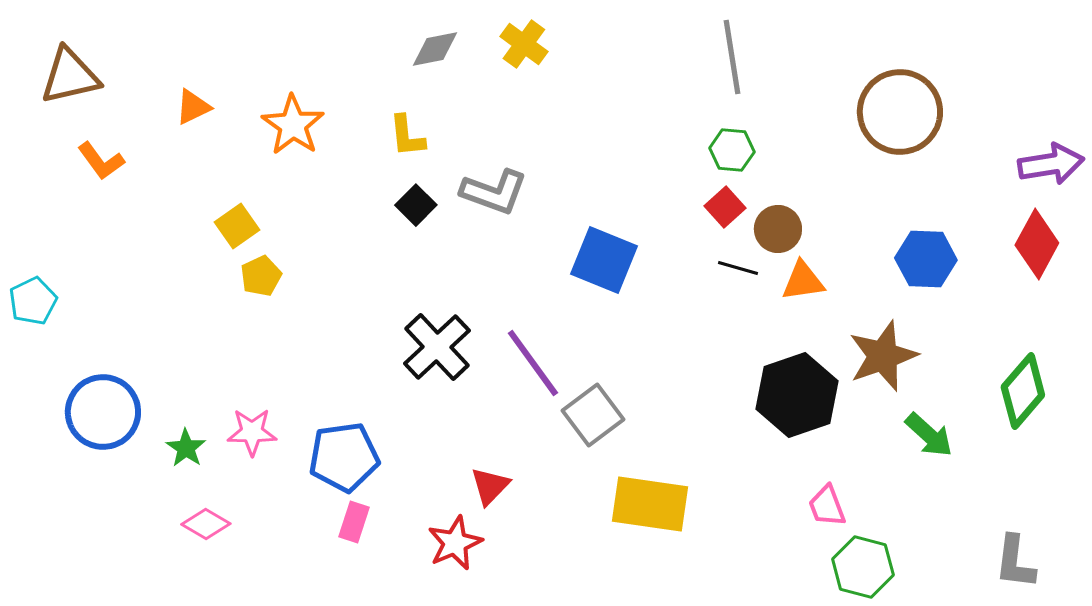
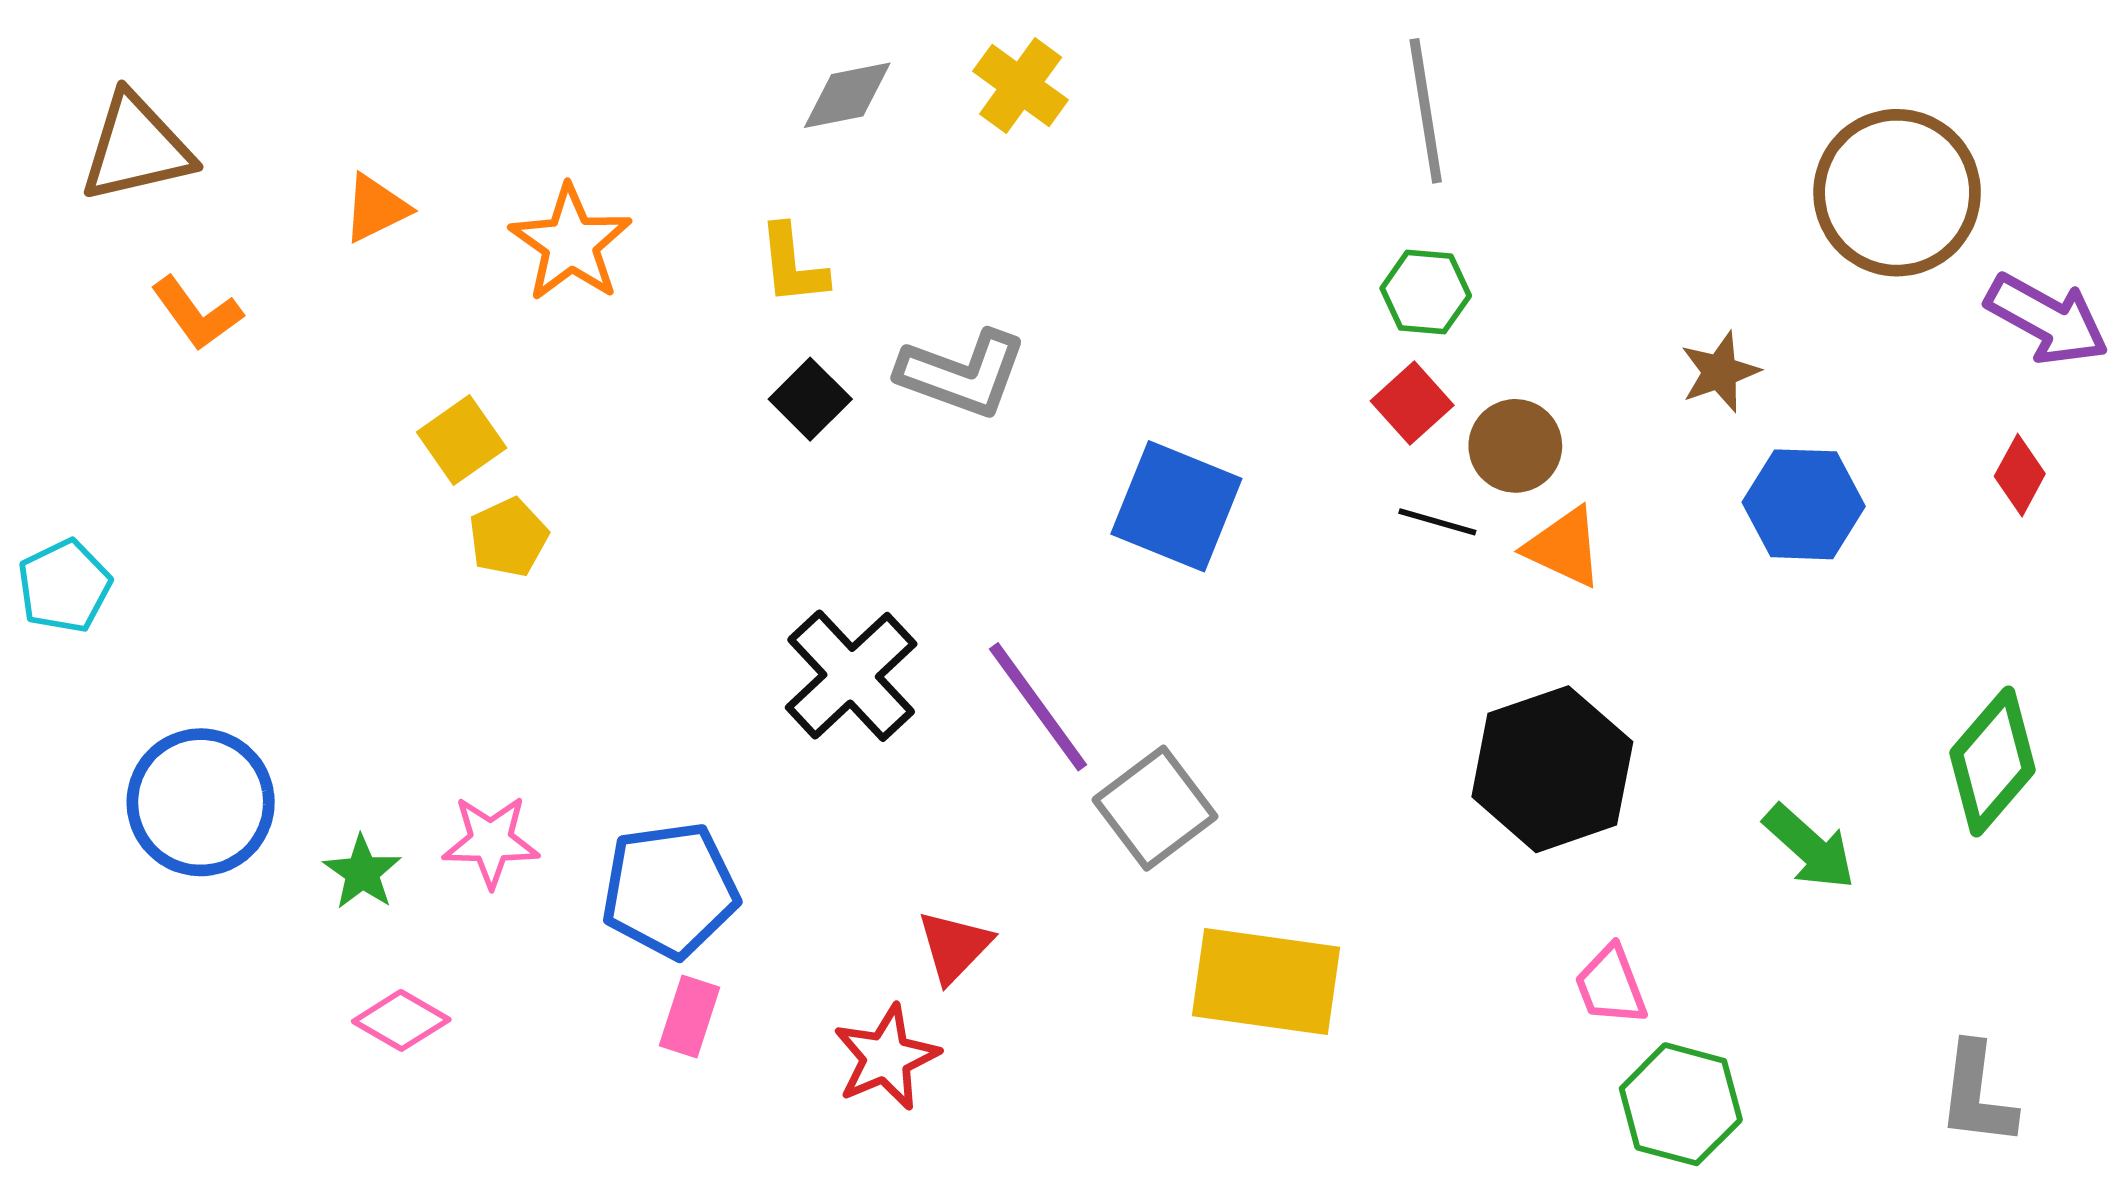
brown circle: (900, 112) -> (1897, 193), moved
purple arrow: (1051, 164) -> (2047, 319), turned 38
red diamond: (1037, 244) -> (2020, 475), size x0.6
orange triangle: (803, 281) -> (1564, 547), turned 33
brown star: (883, 356) -> (1720, 372), moved, size x0.6

